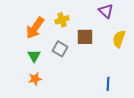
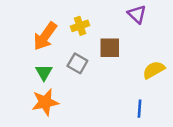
yellow semicircle: (119, 39) -> (154, 70), moved, turned 42
orange star: (35, 79) -> (45, 102), size x1.5

